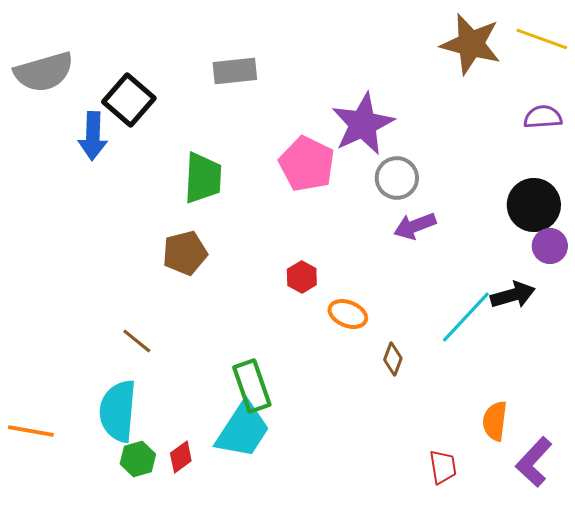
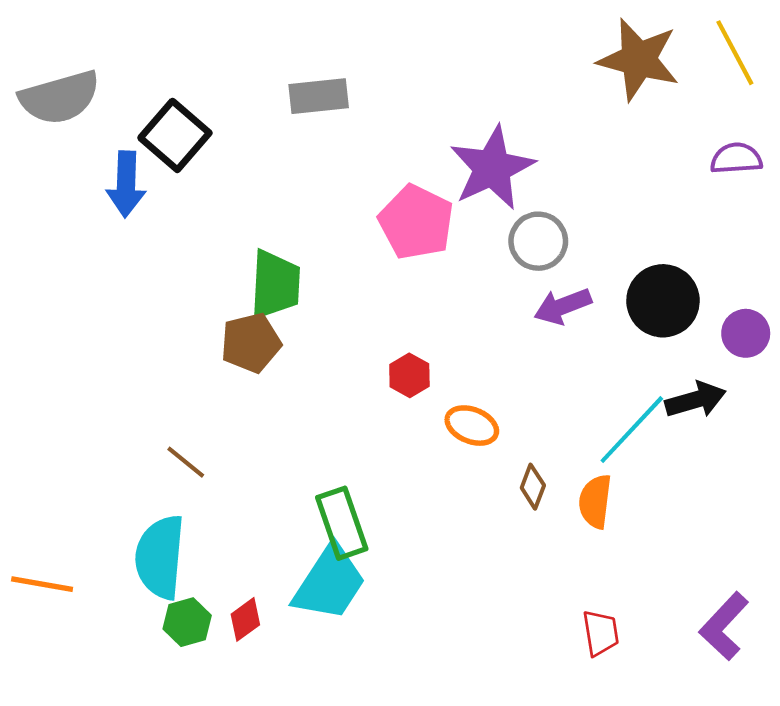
yellow line: (542, 39) -> (735, 53), turned 42
green trapezoid: (203, 178) -> (275, 285), moved
black circle: (534, 205) -> (663, 301), moved
orange semicircle: (495, 421) -> (595, 501), moved

